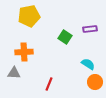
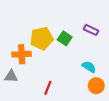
yellow pentagon: (29, 16) -> (42, 38), moved
purple rectangle: (90, 29) -> (91, 30), turned 32

